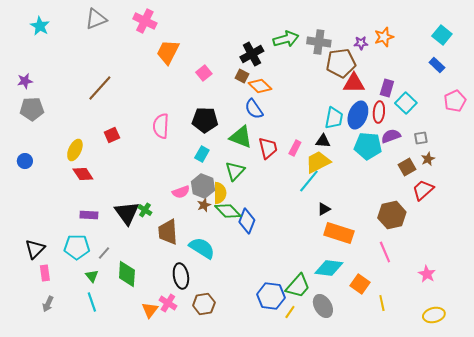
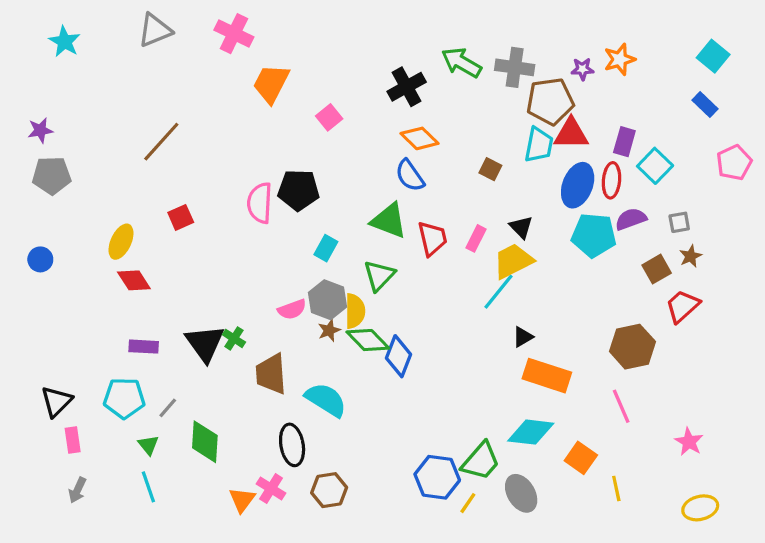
green arrow: (286, 39) -> (461, 63), turned -135
brown square: (242, 76) -> (490, 169), moved
cyan trapezoid: (334, 118) -> (539, 145), moved
black pentagon: (205, 120) -> (298, 190), moved
black triangle: (323, 141) -> (521, 227), turned 42

